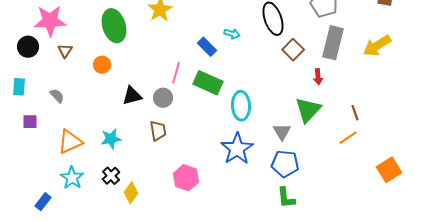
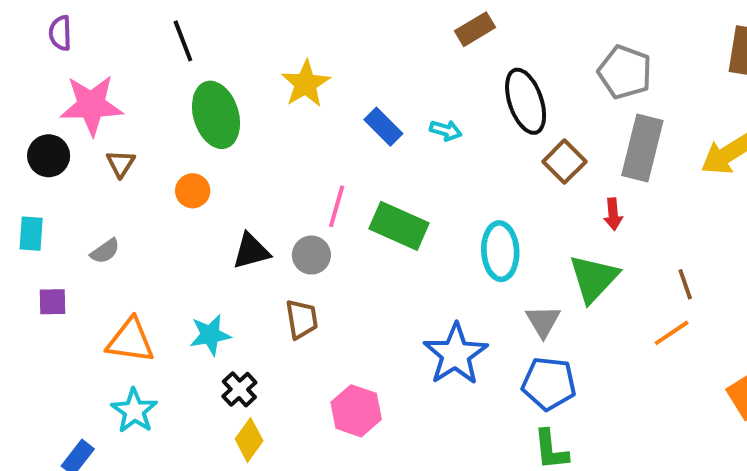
blue rectangle: (207, 47) -> (383, 127), moved
gray semicircle: (57, 96) -> (105, 251), turned 98
cyan ellipse: (241, 106) -> (500, 251), moved
orange triangle: (70, 142) -> (130, 341), turned 32
black cross: (111, 176) -> (239, 389), moved

